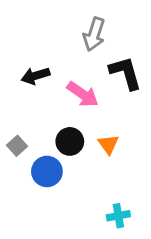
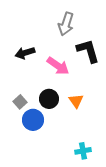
gray square: (17, 146) -> (20, 102), moved

